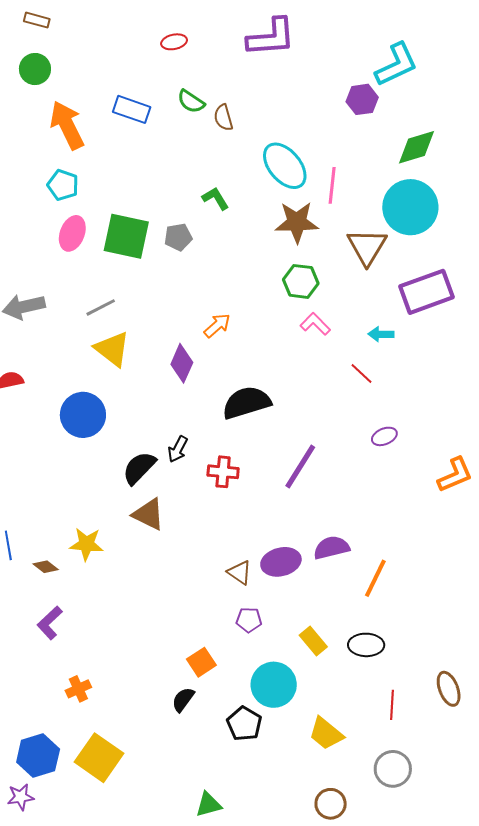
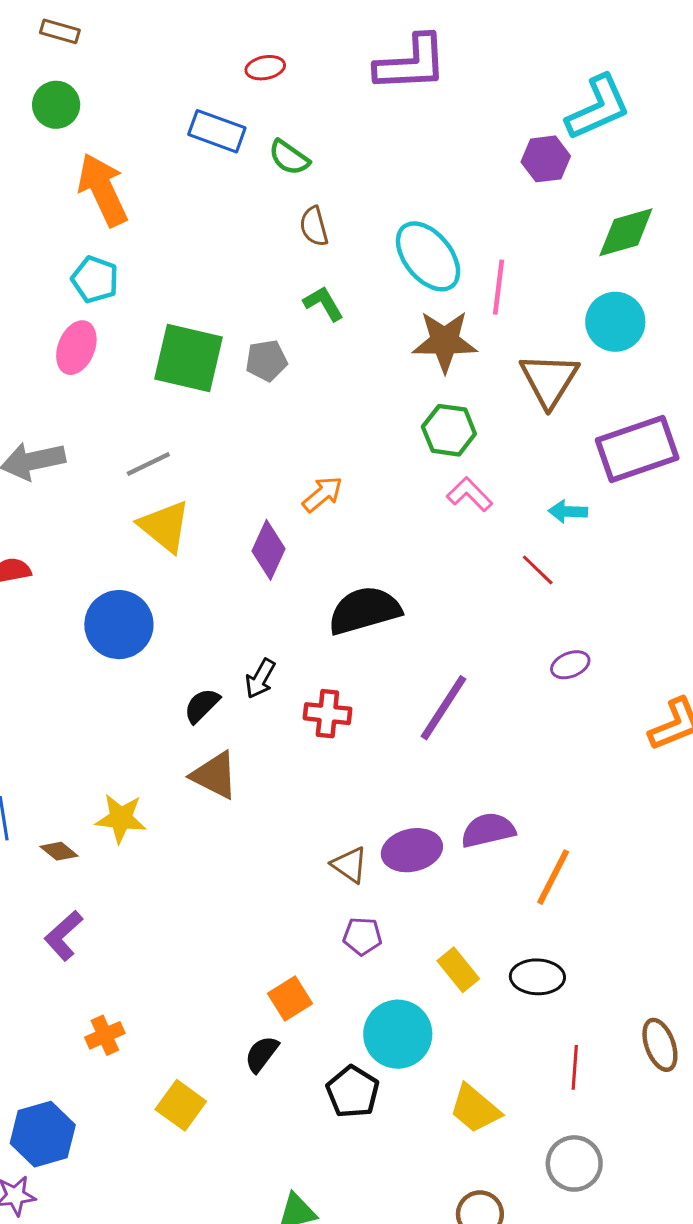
blue rectangle: (132, 109) -> (217, 131), moved
brown semicircle: (223, 118) -> (314, 226), moved
cyan circle: (410, 207) -> (615, 322), size x0.7
pink ellipse: (72, 233) -> (76, 348), moved
black semicircle: (139, 468) -> (202, 706), size x0.7
yellow square: (99, 758) -> (181, 1105), moved, size x0.7

